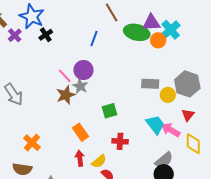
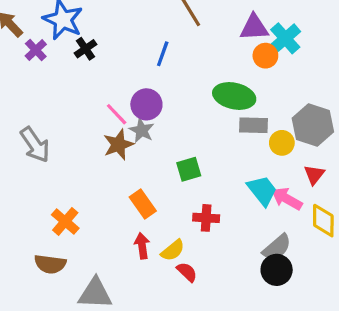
green ellipse: (137, 32) -> (234, 96), moved

